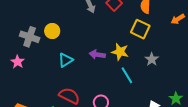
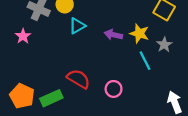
gray star: (152, 59) -> (164, 45), moved
cyan triangle: (66, 60) -> (77, 26), moved

